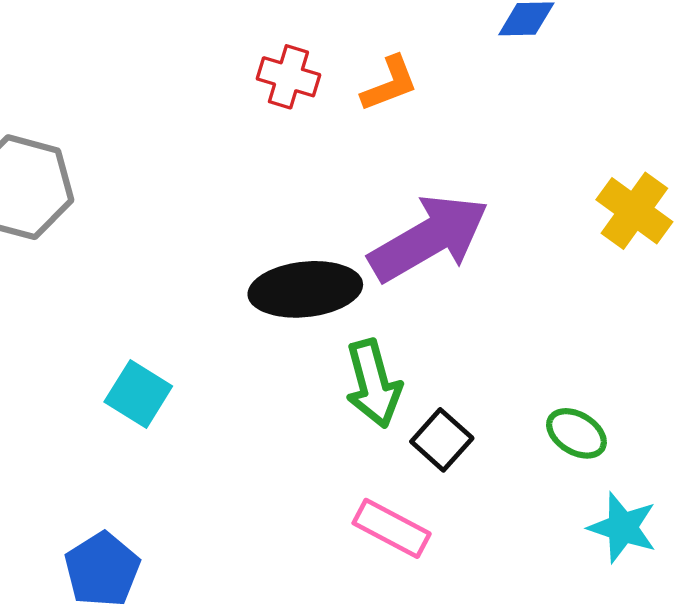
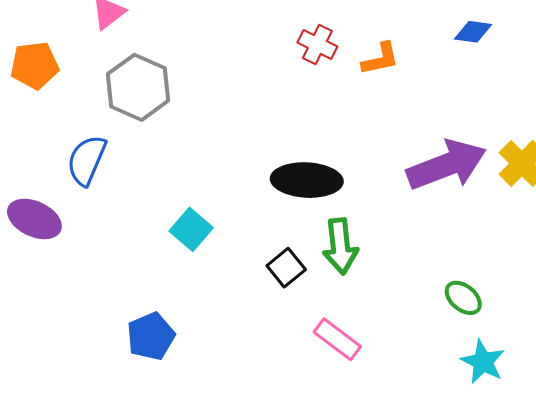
purple arrow: (429, 238) -> (447, 165), moved
black square: (442, 440) -> (286, 268), moved

